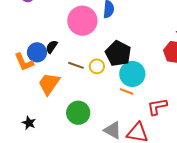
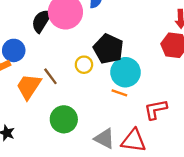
black semicircle: (52, 47) -> (41, 21), moved, size x1.5
brown line: (76, 65) -> (50, 76), moved, turned 35

